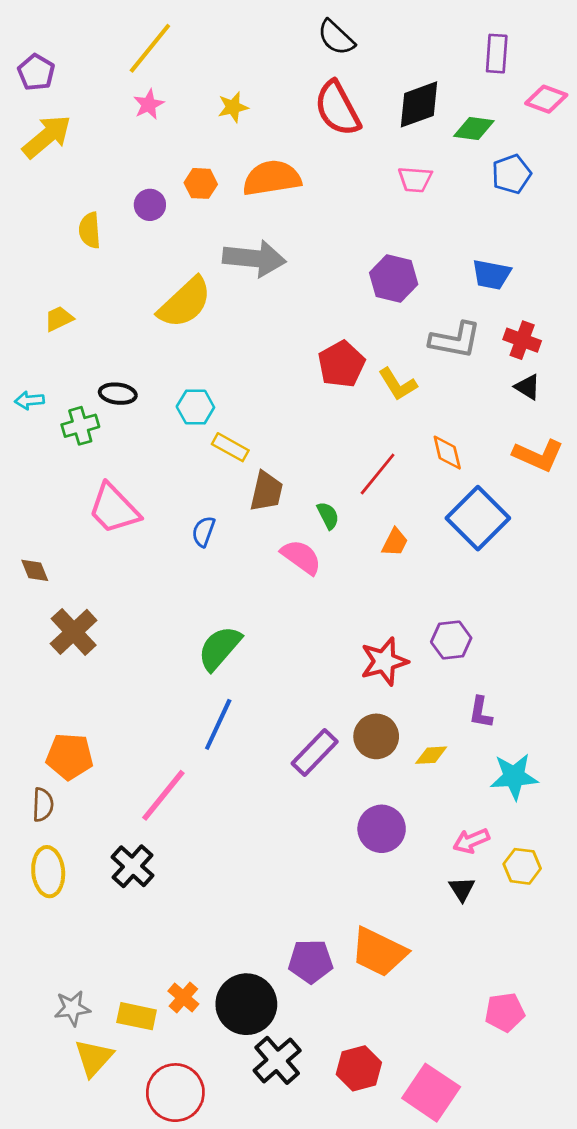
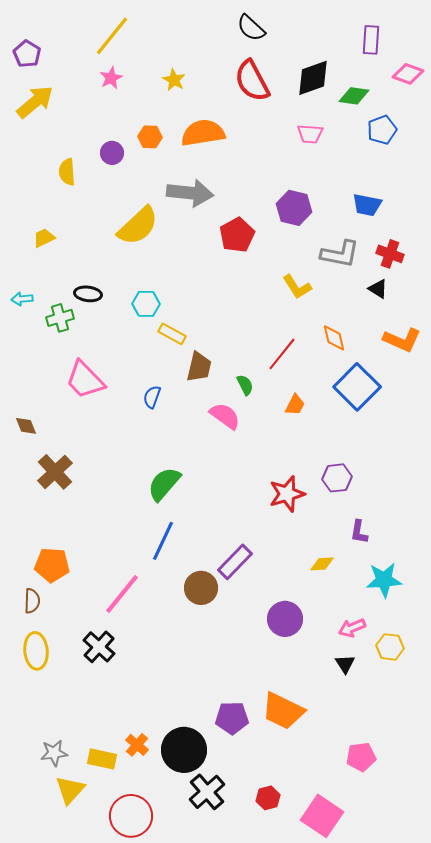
yellow star: (233, 107) -> (174, 80), turned -30
red pentagon: (341, 364) -> (237, 235), moved
black triangle: (527, 387) -> (378, 289), moved
brown circle: (376, 736) -> (201, 588), moved
pink pentagon: (505, 1012) -> (361, 757), moved
red hexagon: (359, 1068) -> (268, 798), size x0.7

